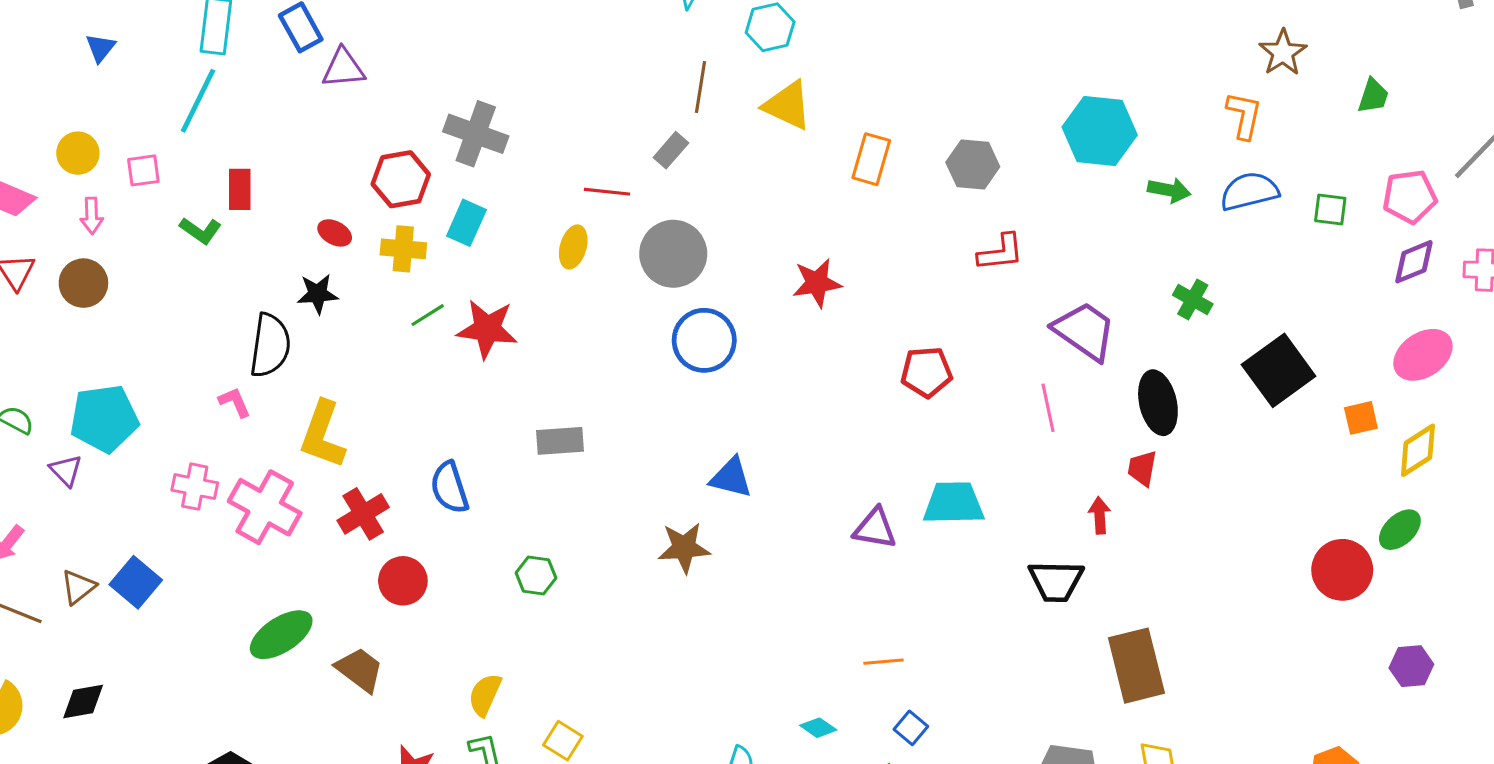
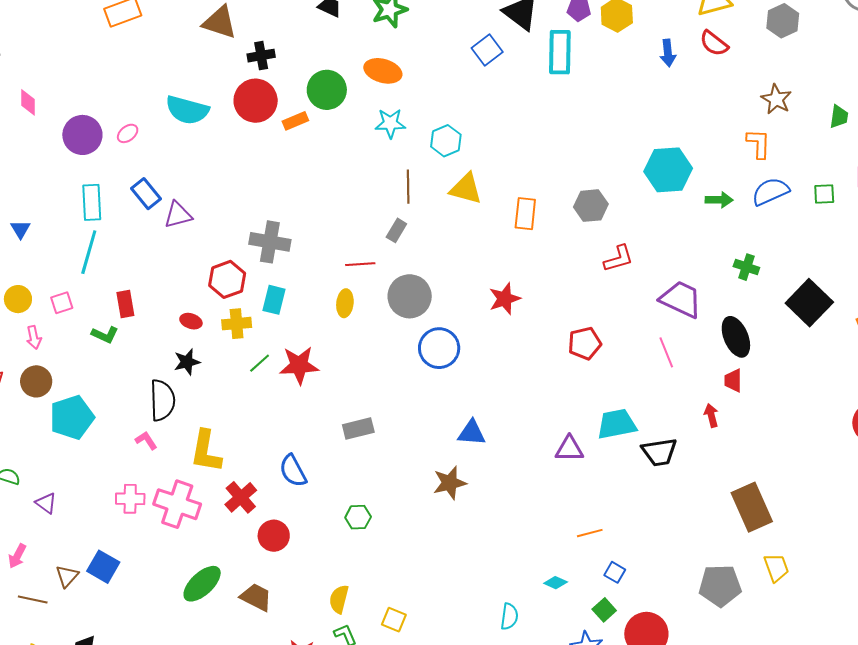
cyan pentagon: (104, 418) -> (72, 417), moved
black trapezoid: (1056, 581) -> (659, 452), moved

